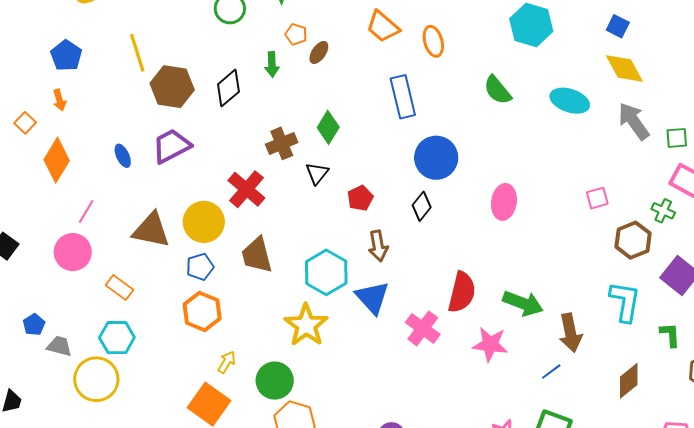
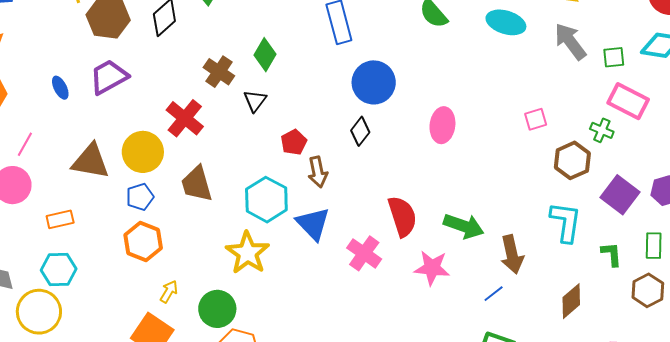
brown cross: (282, 143) -> (219, 72), turned -32
red pentagon: (360, 198) -> (294, 142), moved
orange rectangle: (120, 287) -> (60, 219), turned -48
red semicircle: (462, 292) -> (402, 216), turned -30

